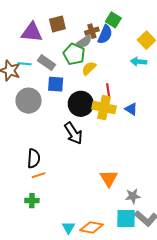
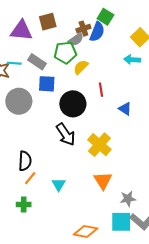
green pentagon: (74, 54) -> (65, 53), turned -30
yellow cross: (104, 108) -> (99, 145), moved, turned 30
orange line: (39, 175) -> (30, 178), turned -32
cyan triangle: (68, 228) -> (59, 185), moved

